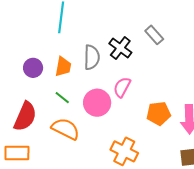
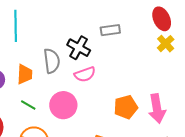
gray rectangle: (154, 35) -> (110, 30), turned -48
pink semicircle: (122, 87) -> (85, 74), moved, turned -130

